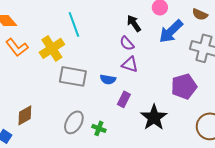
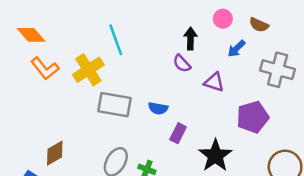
brown semicircle: (200, 14) -> (259, 25), moved
black arrow: (134, 23) -> (190, 39), turned 36
blue arrow: (171, 31) -> (237, 49), size x0.6
purple triangle: (130, 64) -> (214, 82), moved

